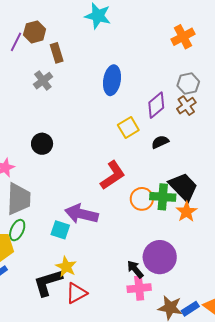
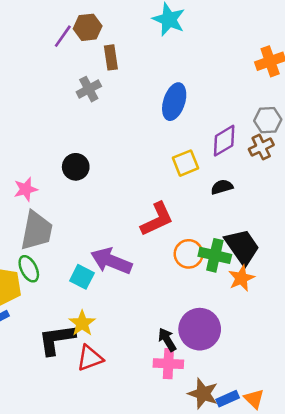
green ellipse: (17, 230) -> (29, 269), turned -60

